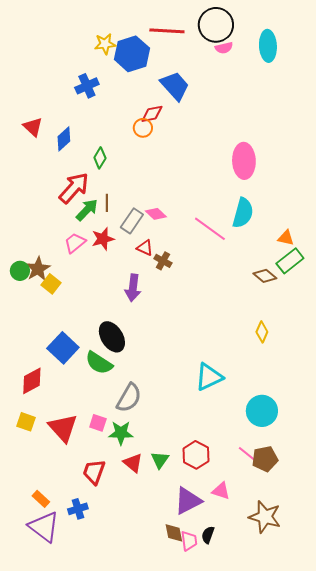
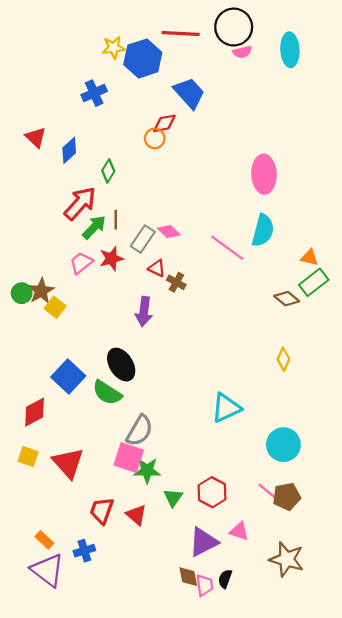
pink square: (98, 423) -> (129, 458), moved, size x1.6
green star: (121, 433) -> (147, 471), moved
red triangle: (133, 463) -> (136, 515), moved

